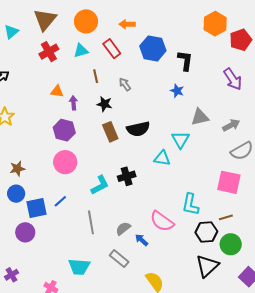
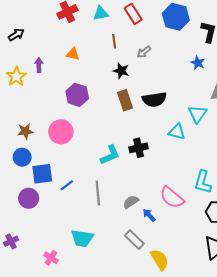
gray arrow: (125, 84) -> (144, 52), turned -96
purple arrow: (73, 103) -> (39, 65), moved
pink circle: (65, 162) -> (61, 132), moved
blue line: (60, 201) -> (67, 185), moved
gray rectangle: (119, 259) -> (134, 240), moved

